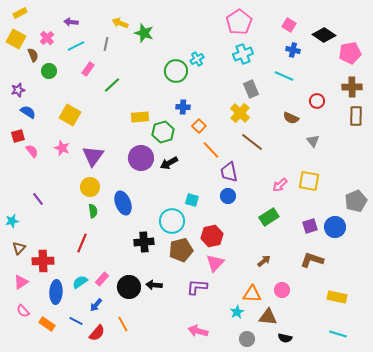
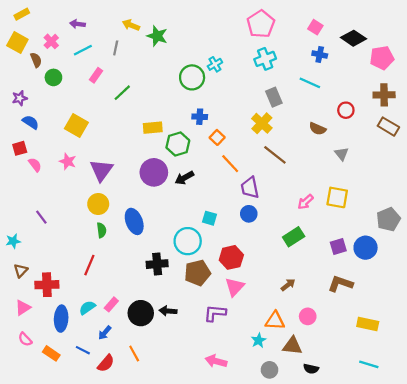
brown rectangle: (356, 116) -> (388, 127), turned -60

